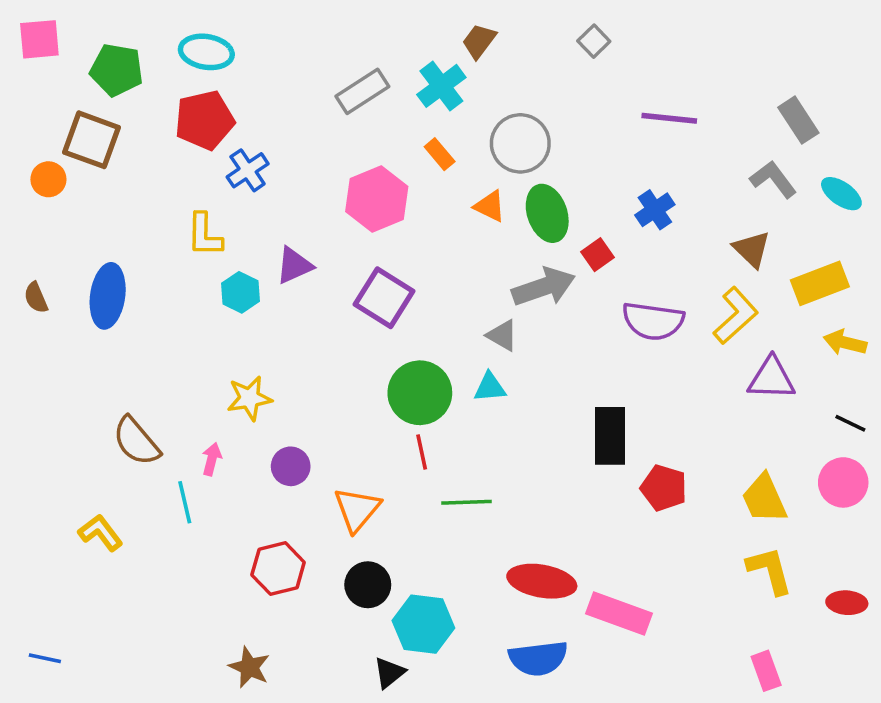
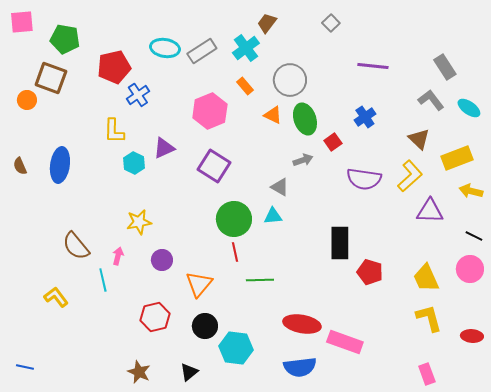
cyan ellipse: (206, 52) -> (165, 48), moved
gray arrow: (544, 287) -> (303, 160), size x0.6
black triangle: (389, 673) -> (189, 372), moved

